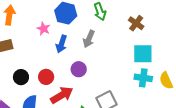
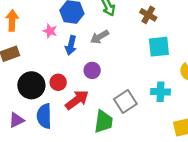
gray arrow: (89, 39) -> (100, 37), turned 42
black circle: (21, 77) -> (31, 85), size x1.6
cyan cross: (143, 78) -> (160, 92), moved

